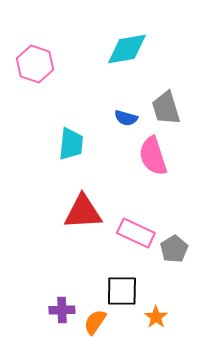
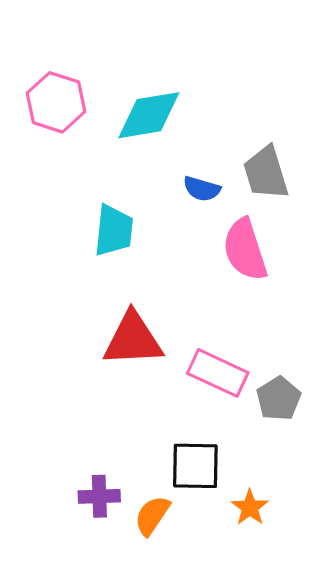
cyan diamond: (127, 49) -> (149, 115), moved

